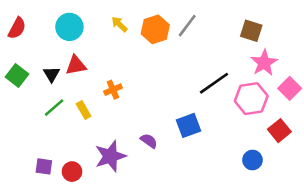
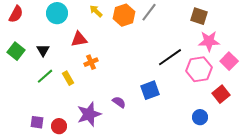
pink star: (264, 63) -> (209, 41), turned 30
red triangle: (76, 65) -> (79, 39), moved

